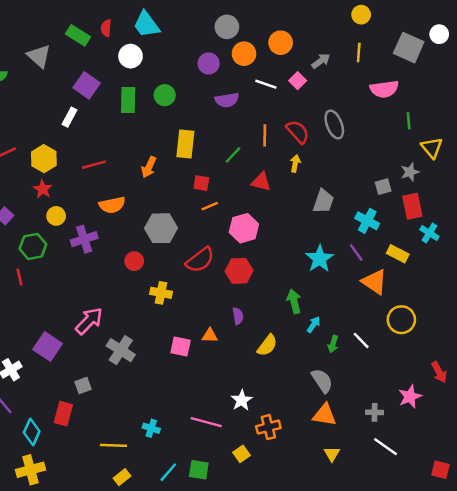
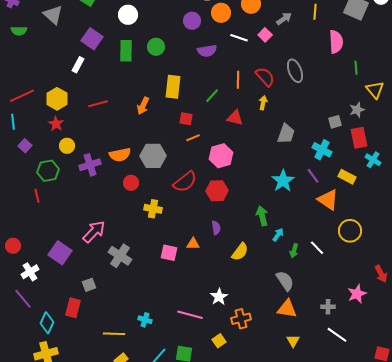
pink semicircle: (384, 89) -> (336, 42), turned -85
orange semicircle: (112, 205) -> (120, 155), moved

